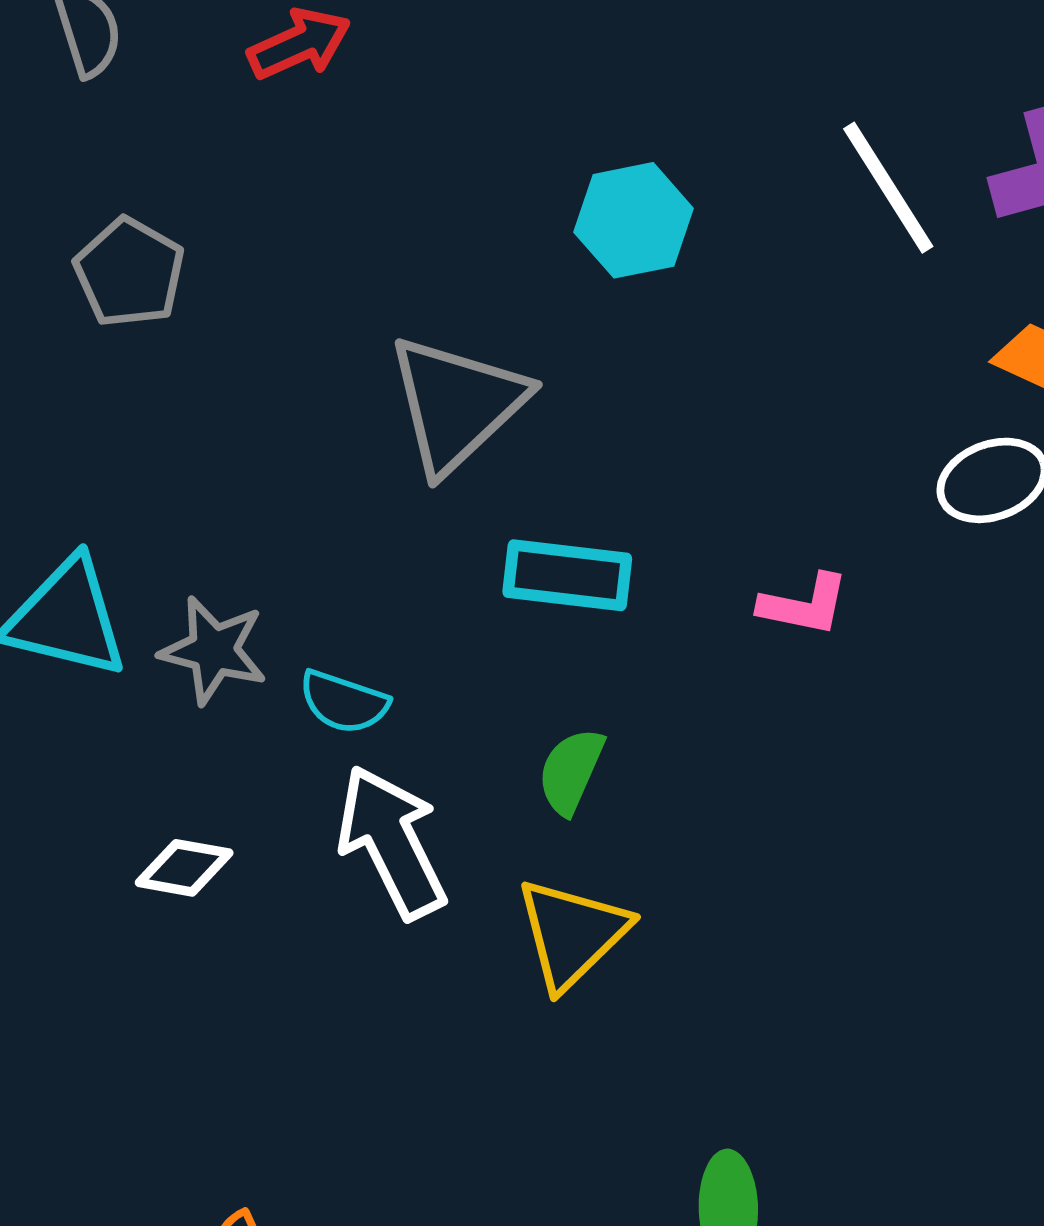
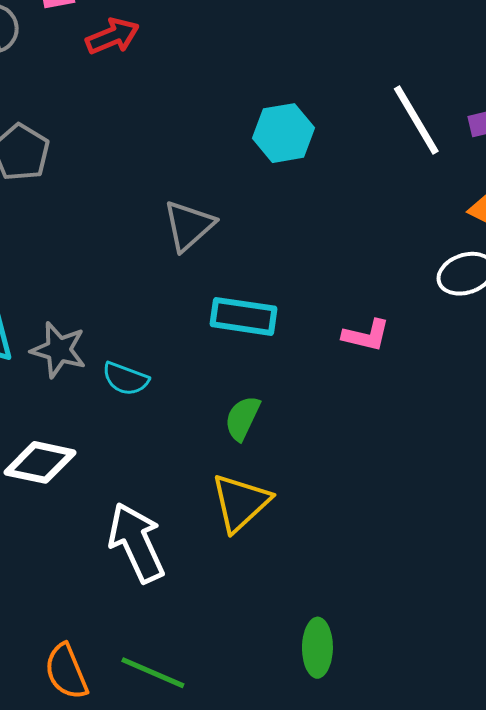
gray triangle: (457, 404) -> (189, 226), size x0.7
white arrow: (392, 842) -> (136, 543), moved
white diamond: (184, 868) -> (40, 462), size x1.4

